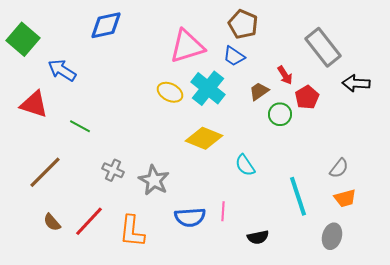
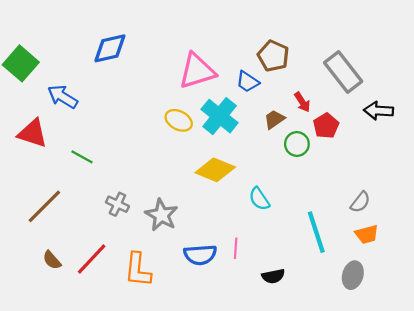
brown pentagon: (243, 24) -> (273, 56), moved

